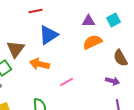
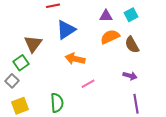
brown semicircle: (120, 58) -> (132, 45), moved
orange arrow: (39, 64) -> (75, 59), moved
pink line: (66, 82) -> (88, 84), moved

